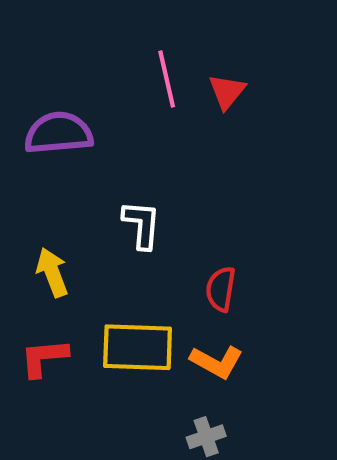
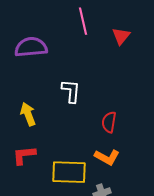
red triangle: (227, 92) -> (121, 36), moved
yellow rectangle: (138, 347) -> (69, 172), moved

